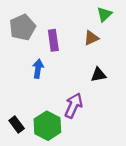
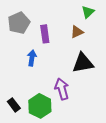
black triangle: (98, 75) -> (83, 63), size x1.6
purple arrow: (74, 106) -> (62, 89), turned -40

